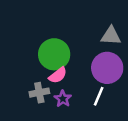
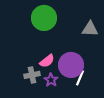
green circle: (54, 54) -> (44, 18), moved
purple circle: (107, 68) -> (71, 65), moved

